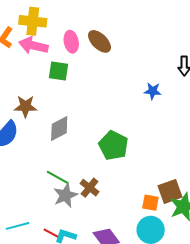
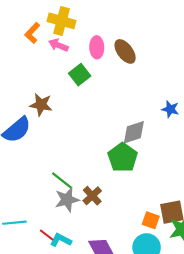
pink arrow: (33, 45) -> (58, 45), size x0.7
green square: (59, 71) -> (80, 75), turned 35
gray diamond: (59, 129) -> (134, 132), moved

